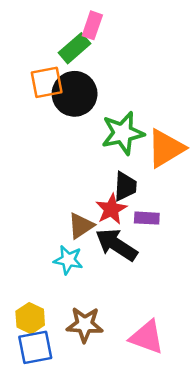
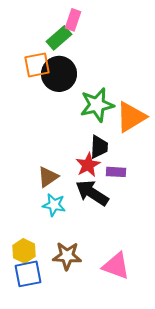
brown triangle: (81, 226) -> (48, 177), moved

